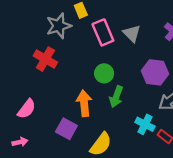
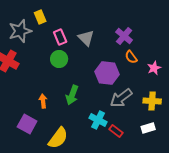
pink rectangle: (103, 32) -> (60, 37), size x0.7
green circle: (104, 73) -> (59, 59), moved
orange arrow: (84, 103) -> (43, 101), size x0.6

